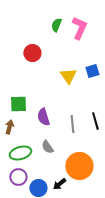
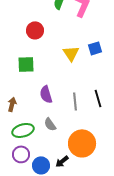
green square: (18, 104) -> (26, 64), moved

